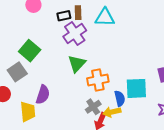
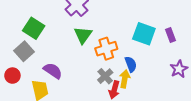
cyan square: (136, 88) -> (144, 34), moved, turned 30
purple semicircle: (43, 95) -> (53, 71), turned -66
yellow arrow: (112, 112) -> (125, 79), turned 120

